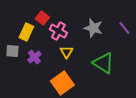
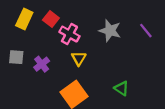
yellow rectangle: (26, 32) -> (24, 19), moved
green triangle: (103, 63) -> (122, 88), moved, size x0.6

